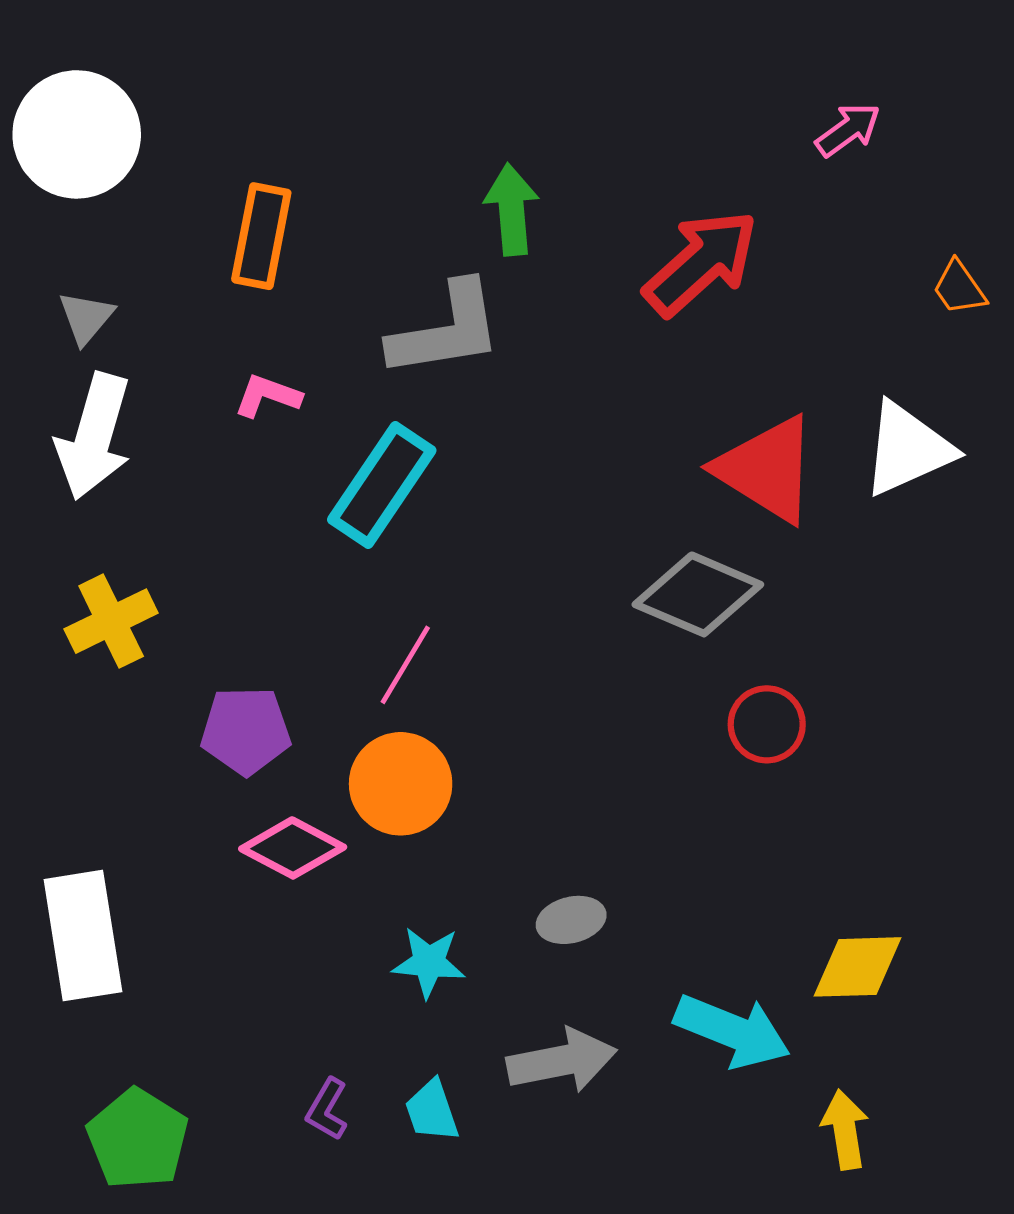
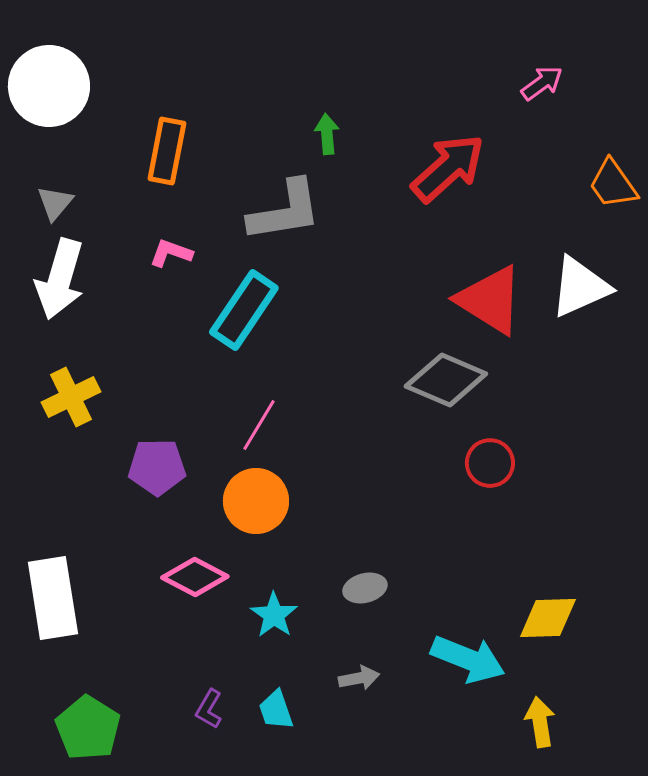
green arrow: (512, 210) -> (327, 134), size x0.7
orange trapezoid: (959, 288) -> (613, 184), size x1.4
pink diamond: (293, 848) -> (195, 577), moved
cyan star: (429, 962) -> (274, 615), turned 30
gray arrow: (562, 1061) -> (359, 678), size x0.6

